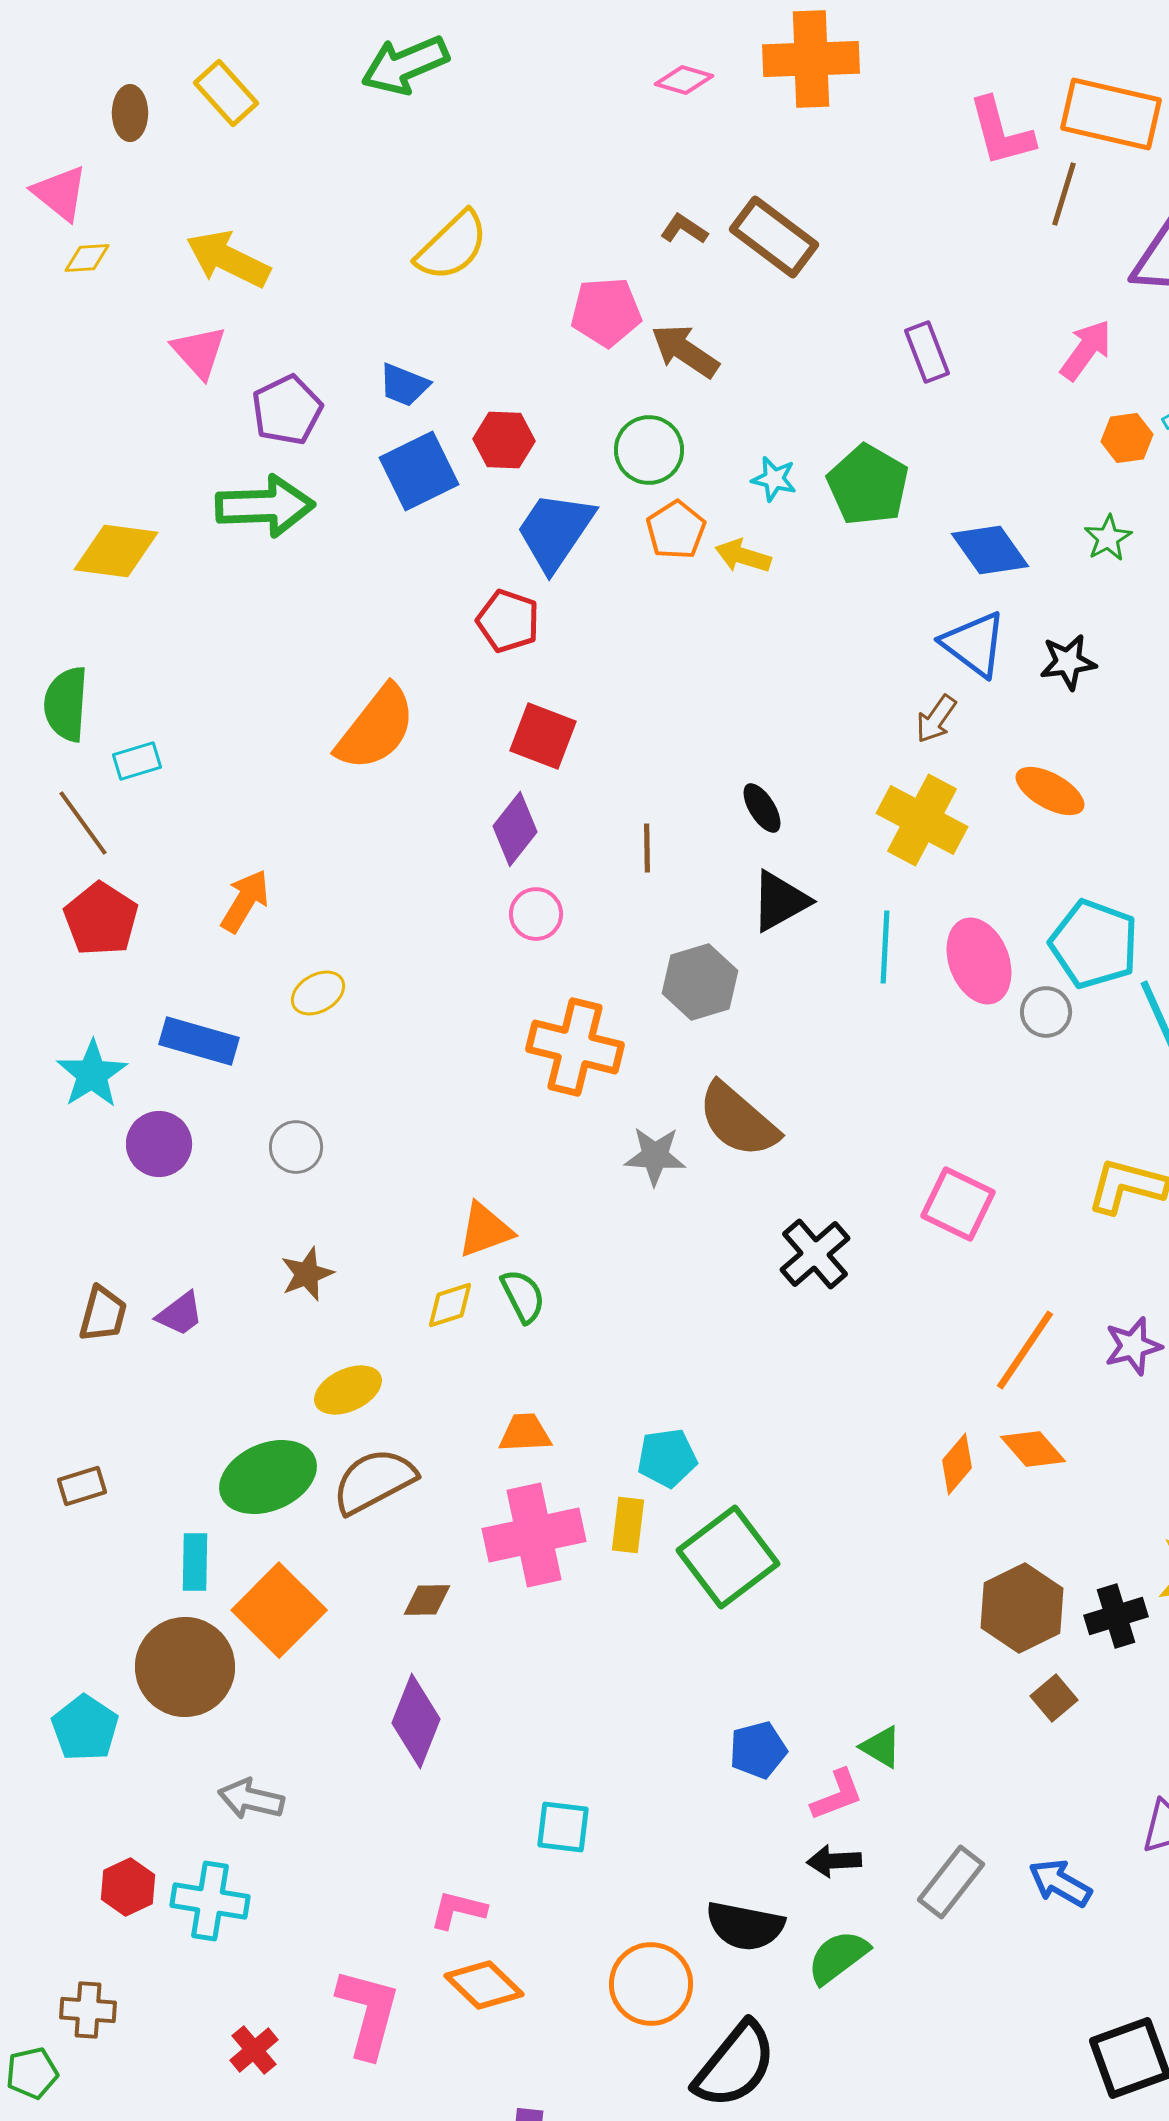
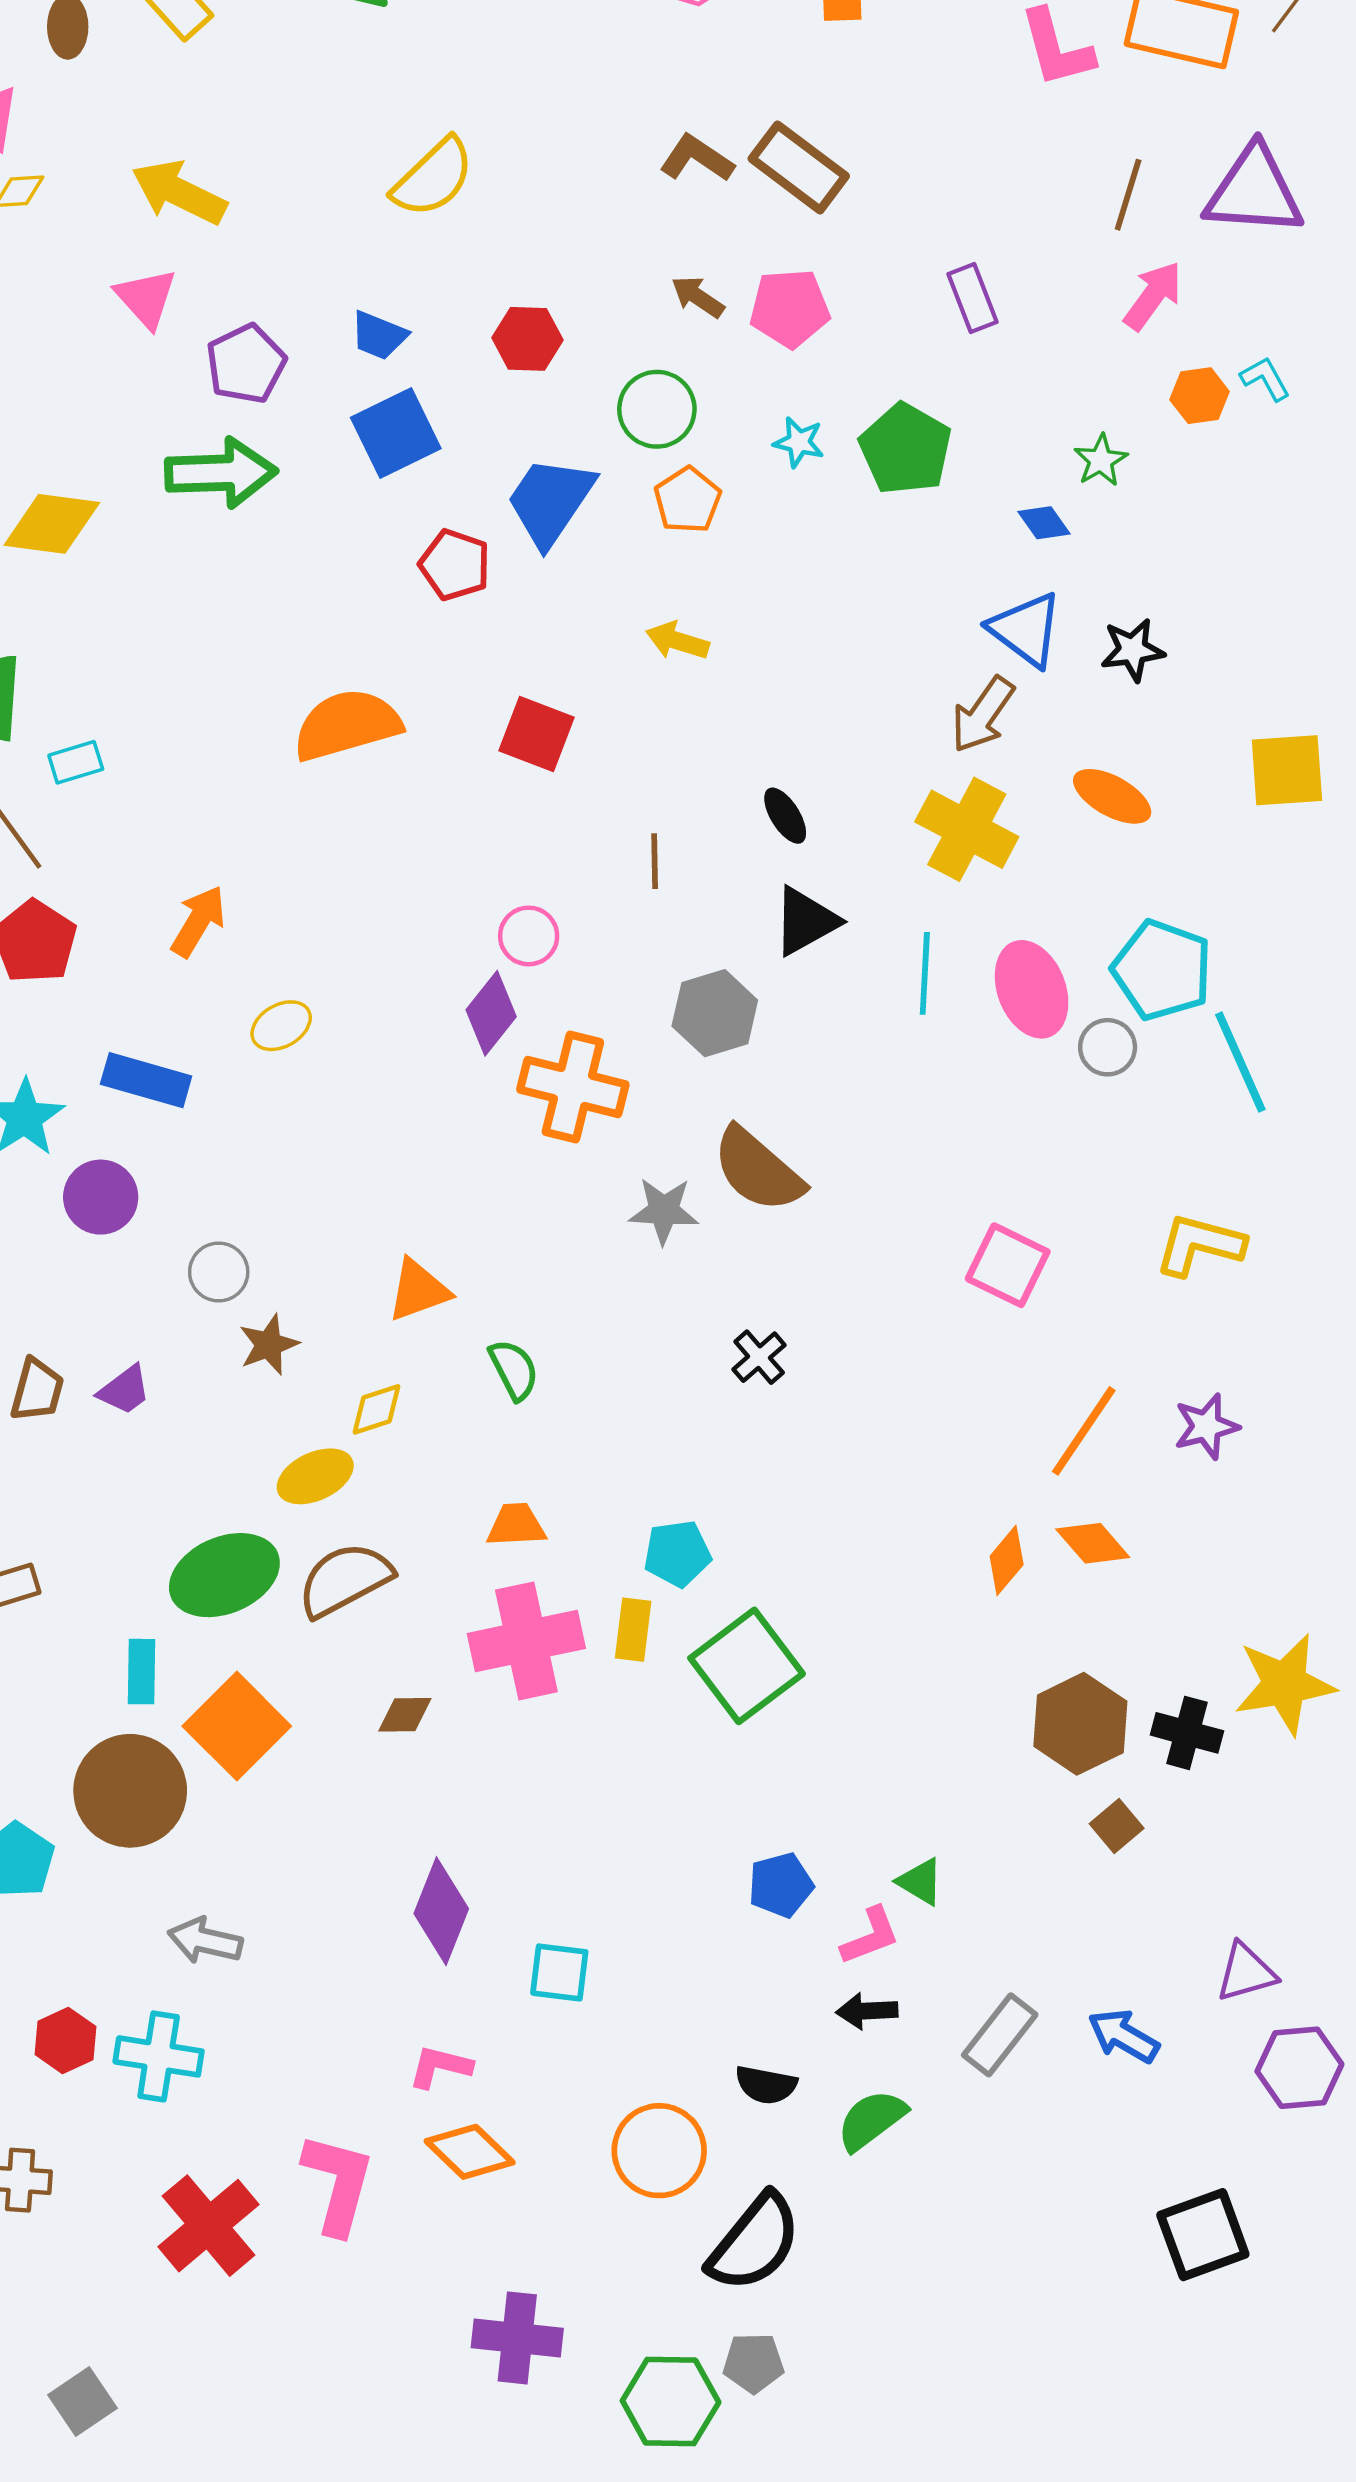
brown line: (1064, 194) -> (1128, 195), moved
brown L-shape: (684, 229) -> (697, 158), size x1.4
pink pentagon: (606, 312) -> (790, 308), moved
brown arrow: (685, 351) -> (698, 297), size x0.7
red hexagon: (504, 440) -> (527, 339), moved
green star: (1108, 538) -> (1101, 460), moved
blue diamond: (990, 550) -> (1044, 523), size x0.6
yellow arrow: (743, 556) -> (677, 641), moved
red pentagon: (508, 621) -> (455, 565), moved
brown arrow: (936, 719) -> (983, 715), size x1.4
orange semicircle: (376, 728) -> (347, 725), turned -144
purple diamond: (515, 829) -> (491, 1013), moved
gray circle: (296, 1147) -> (219, 1272), moved
orange triangle: (485, 1230) -> (419, 1290), moved
black cross: (815, 1254) -> (759, 1357), moved, size x0.7
yellow diamond: (450, 1305) -> (377, 1409), moved
black cross: (1116, 1616) -> (1187, 1733), turned 32
purple diamond: (416, 1721) -> (441, 1911), moved
black semicircle: (745, 1926) -> (766, 2085), size x0.7
red cross: (254, 2050) -> (208, 2226), size x1.8

